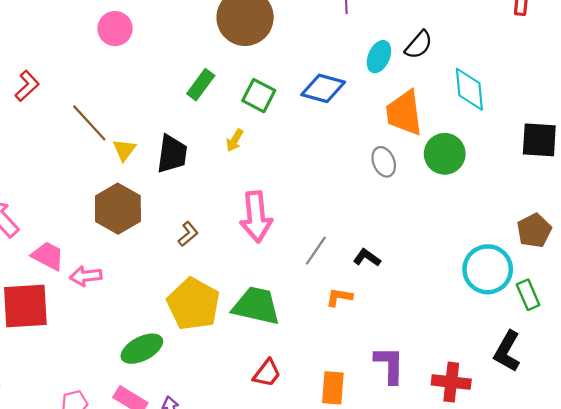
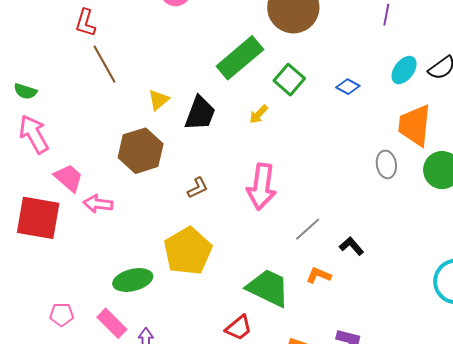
green rectangle: (201, 85) -> (240, 58), size x1.6
red L-shape: (27, 86) -> (86, 23), turned 136
blue diamond: (323, 88) -> (348, 87), size x0.6
brown line: (89, 123) -> (104, 64), moved
green trapezoid: (256, 306) -> (268, 288), moved

